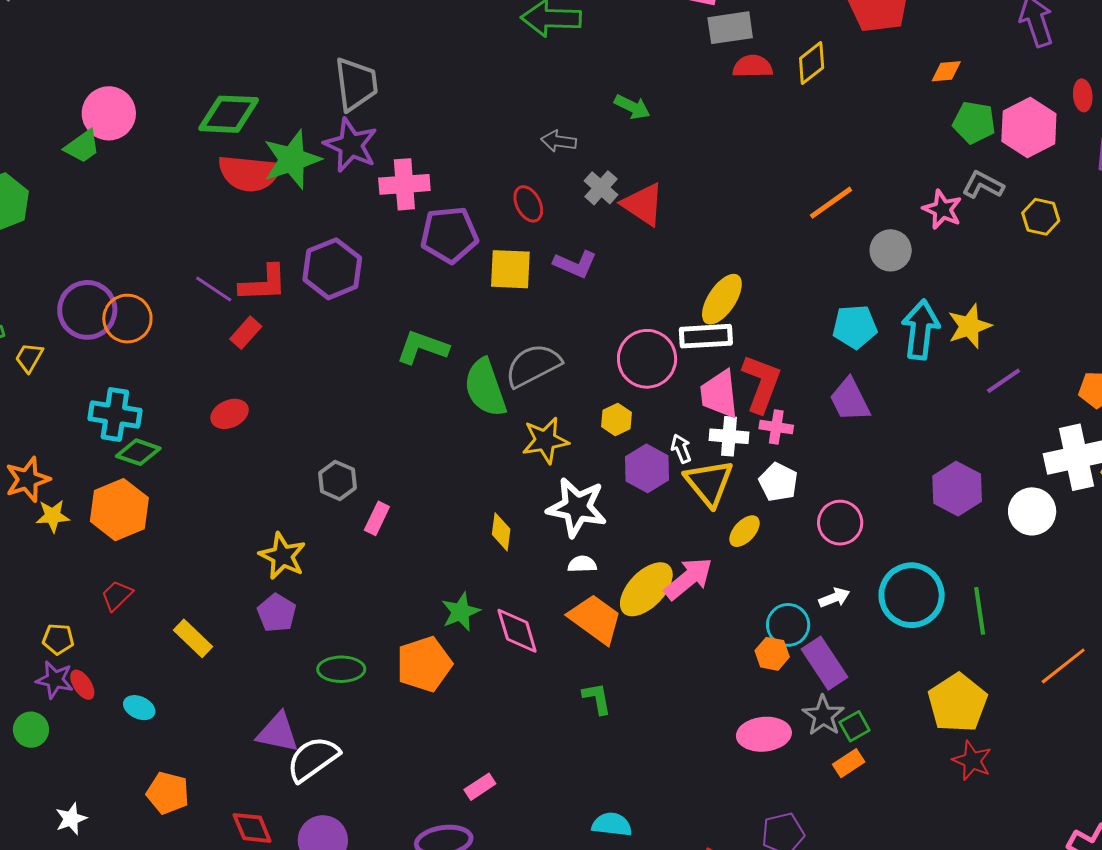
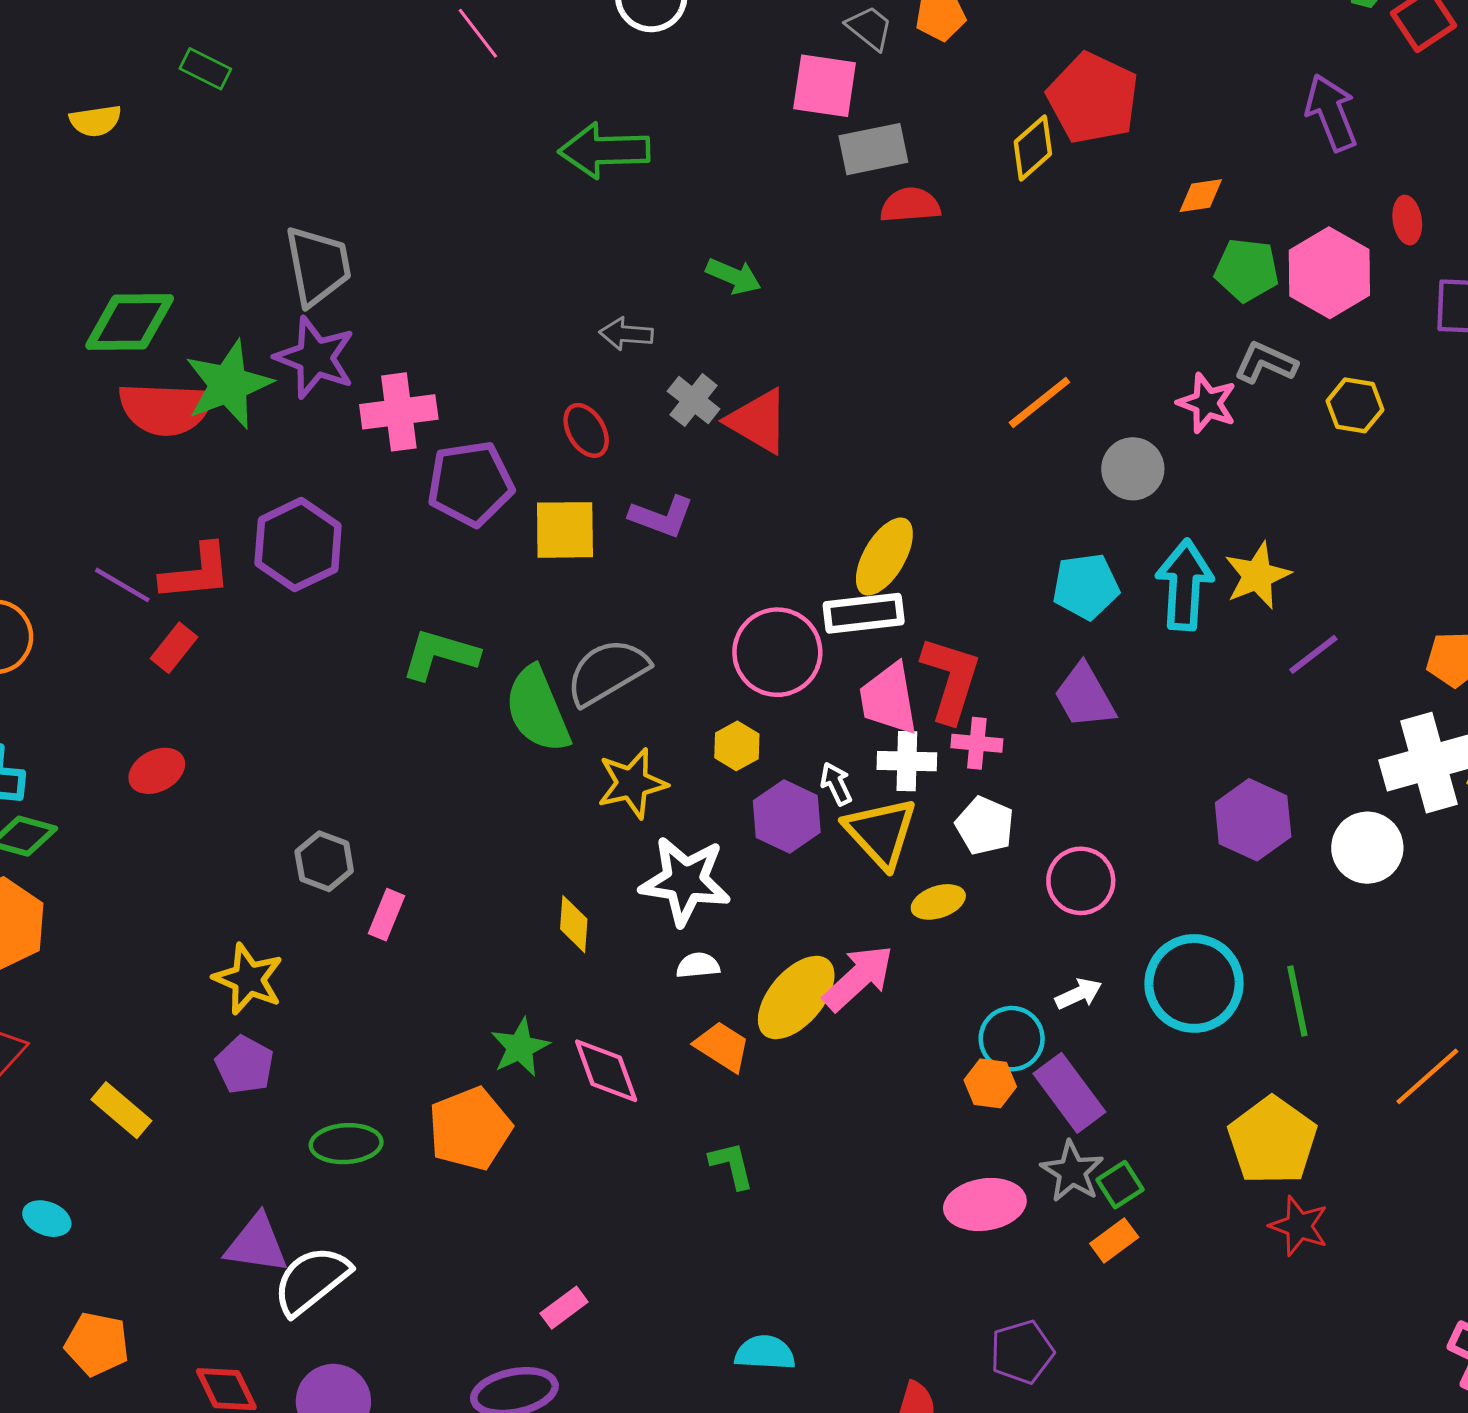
yellow diamond: (812, 63) -> (1033, 148), moved
yellow ellipse: (745, 531) -> (938, 902), turned 32
orange trapezoid: (595, 619) -> (722, 1047), size x0.7

